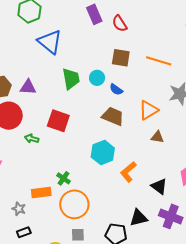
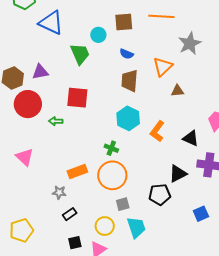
cyan circle: (97, 78) -> (98, 35), moved
brown trapezoid: (113, 116) -> (130, 81), turned -95
green cross: (63, 178) -> (111, 148), moved

